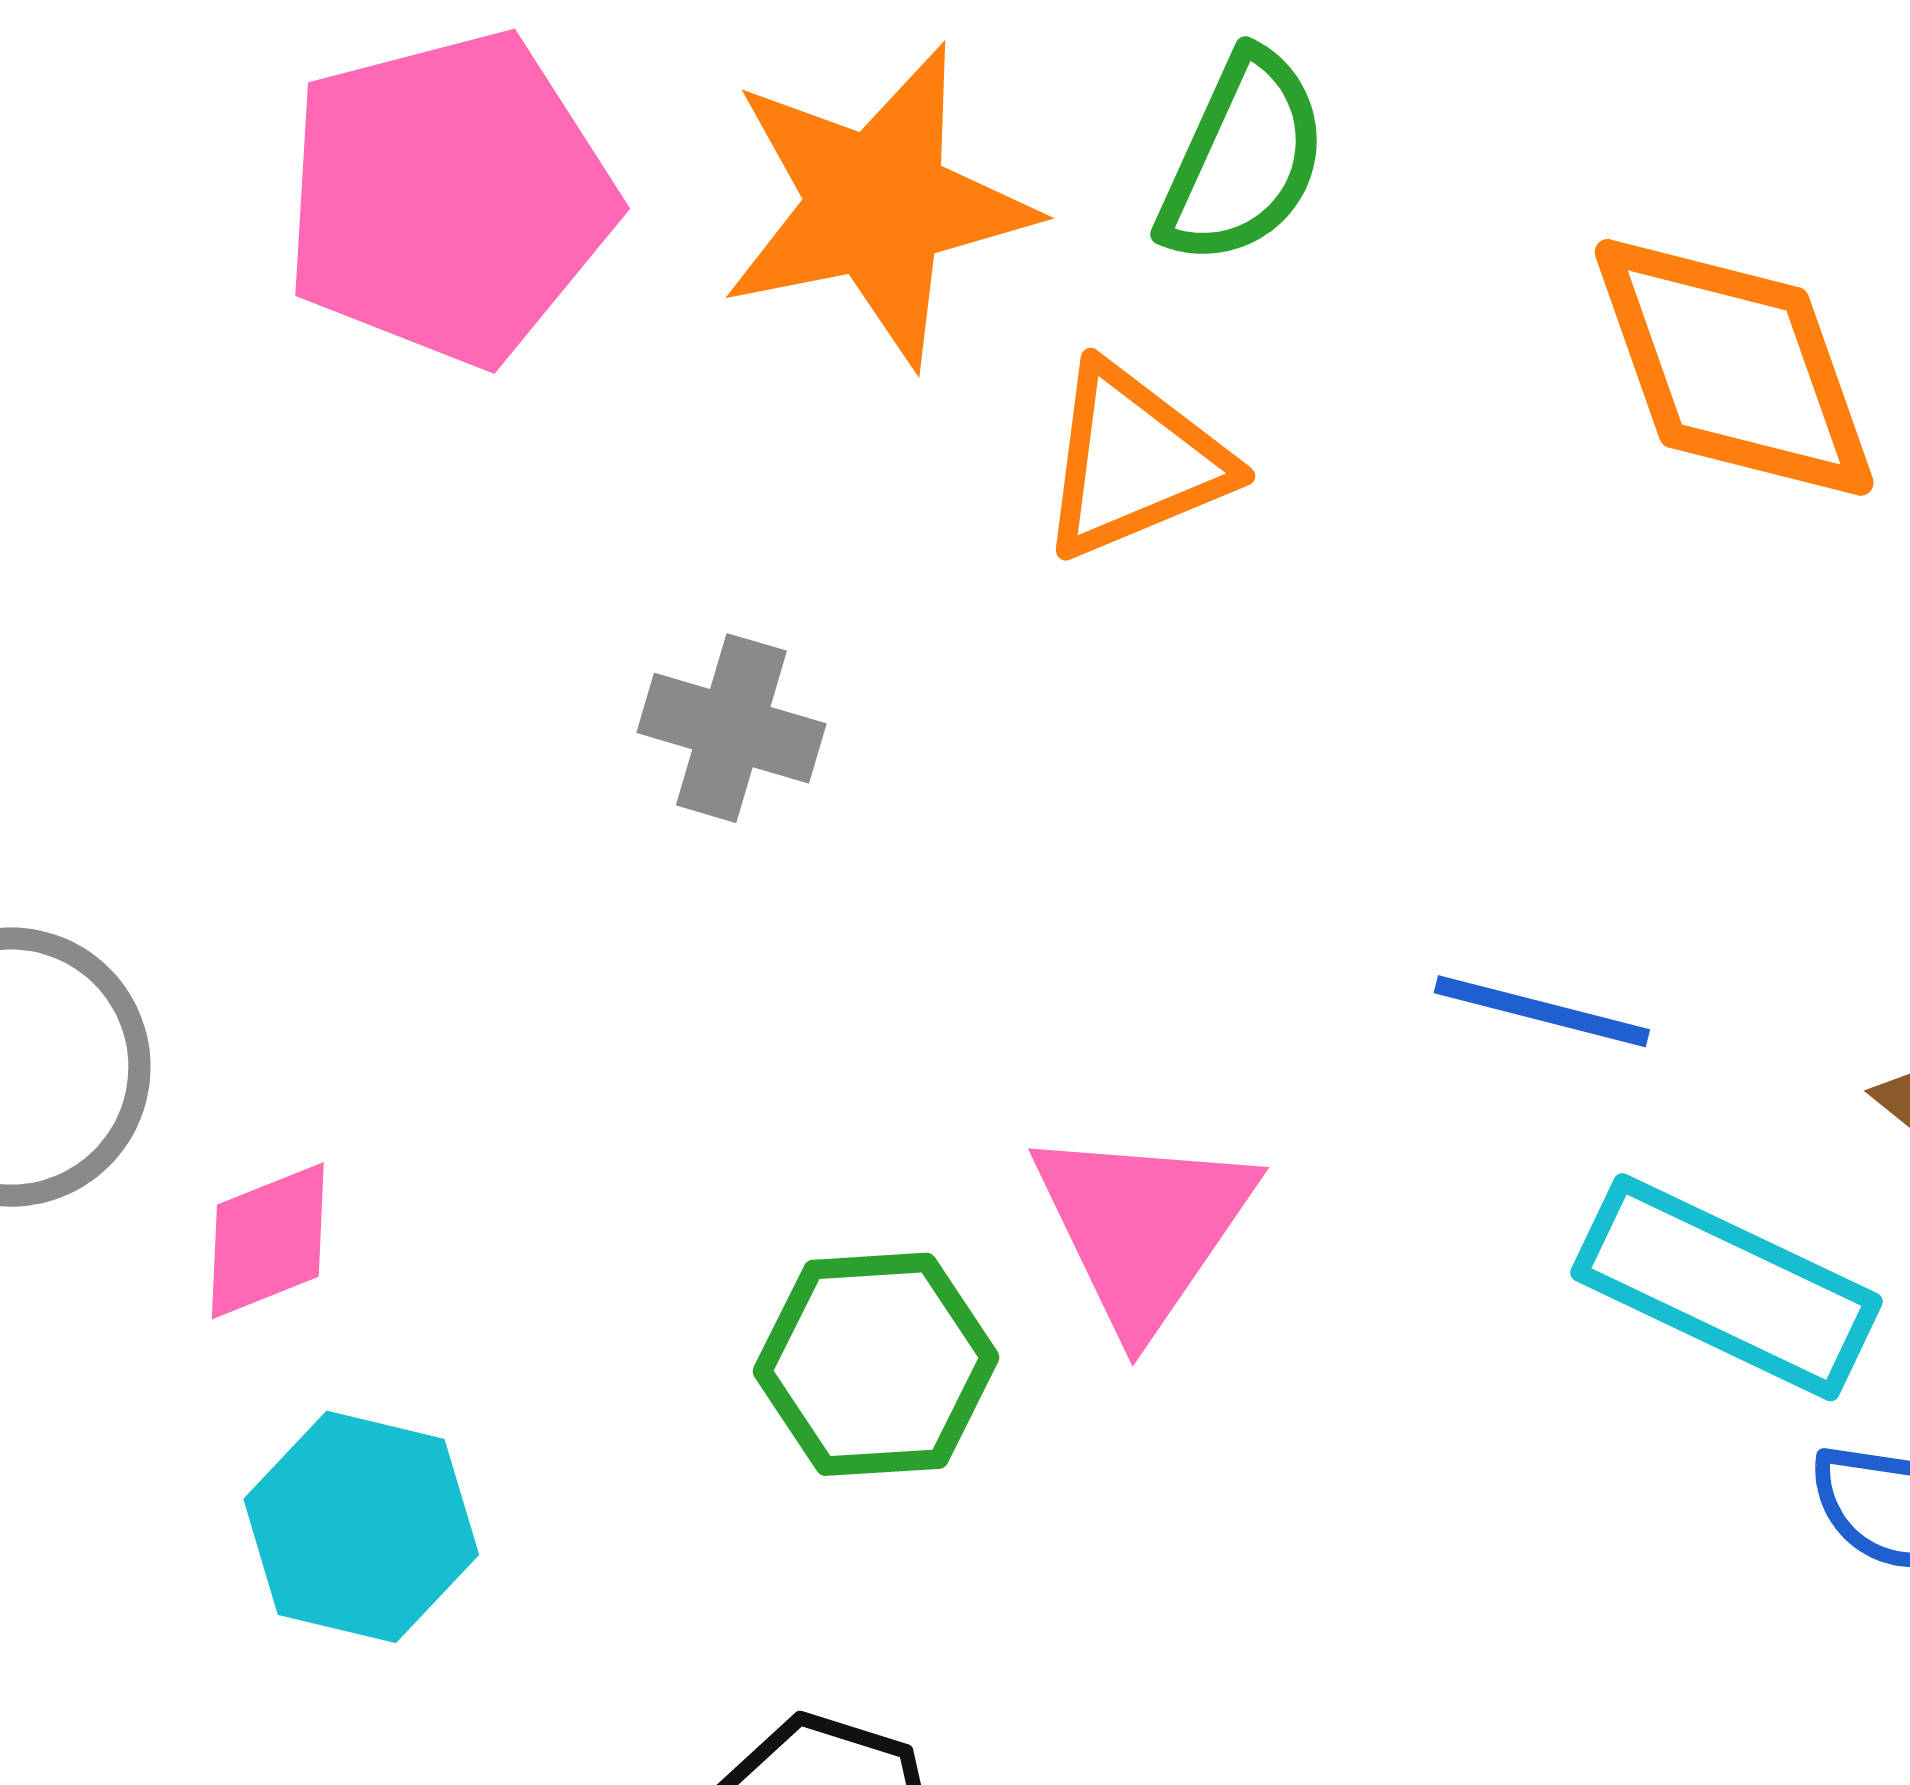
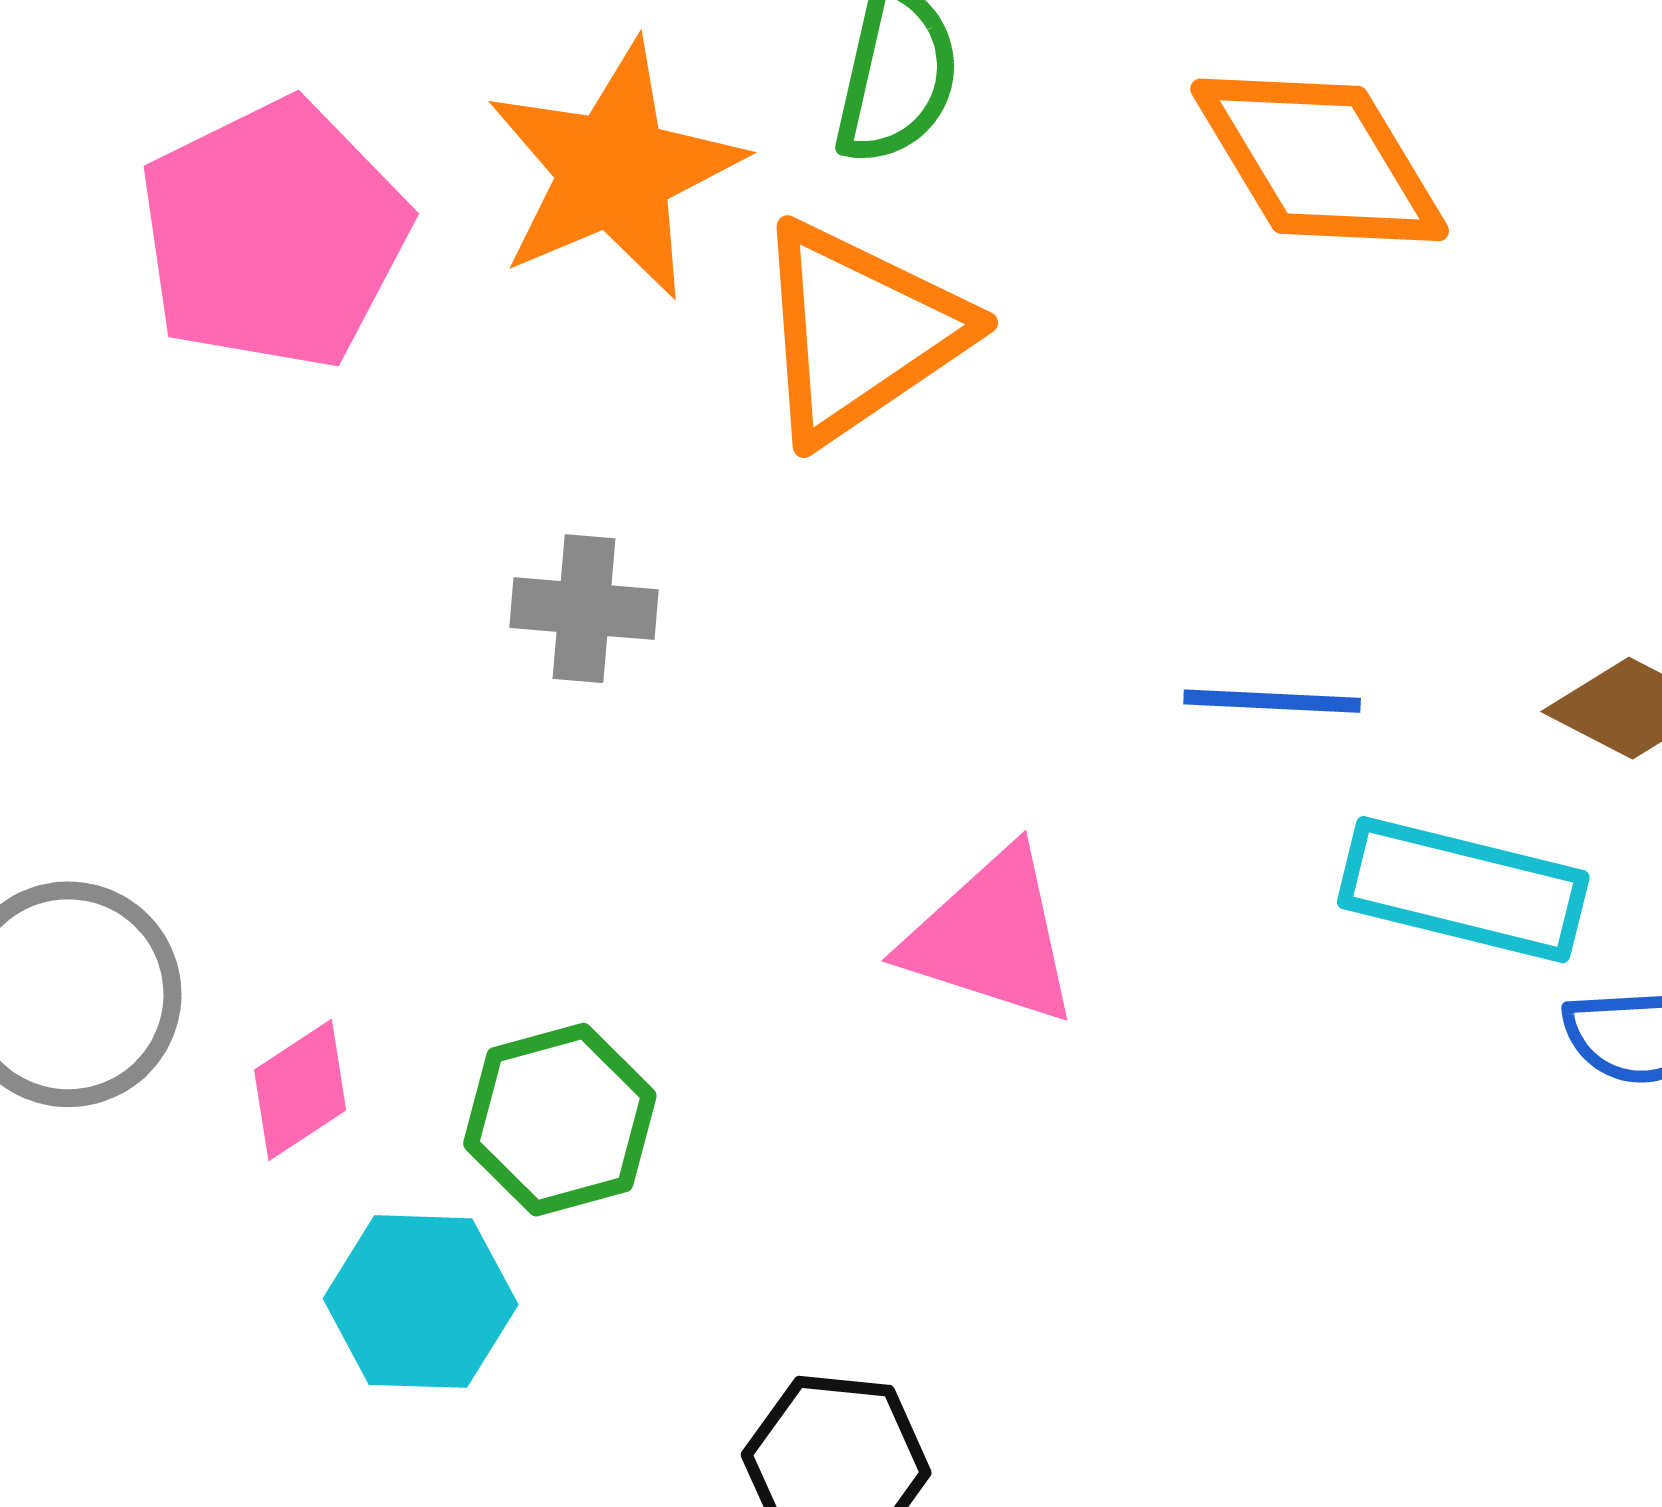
orange triangle: (1134, 461) -> (859, 332), size x1.4
pink triangle: (1143, 1227) -> (991, 937), turned -35
green hexagon: (876, 1364) -> (560, 1120), moved

